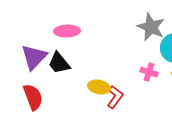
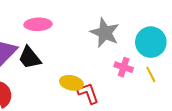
gray star: (151, 27) -> (105, 33), moved
red L-shape: (115, 97) -> (88, 93), turned -55

